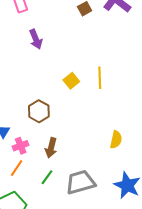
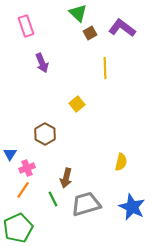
yellow line: (100, 78) -> (105, 68), moved
brown arrow: (51, 148) -> (66, 178), moved
green line: (47, 177) -> (53, 199), turned -63

